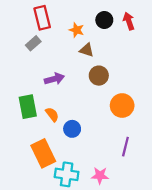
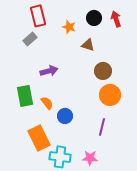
brown triangle: (87, 50) -> (88, 45), moved
brown circle: (99, 76) -> (103, 71), moved
purple line: (125, 147) -> (102, 127), moved

